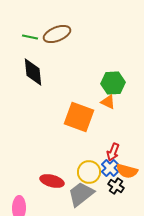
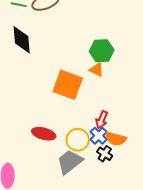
red ellipse: (52, 181) -> (44, 134), moved

